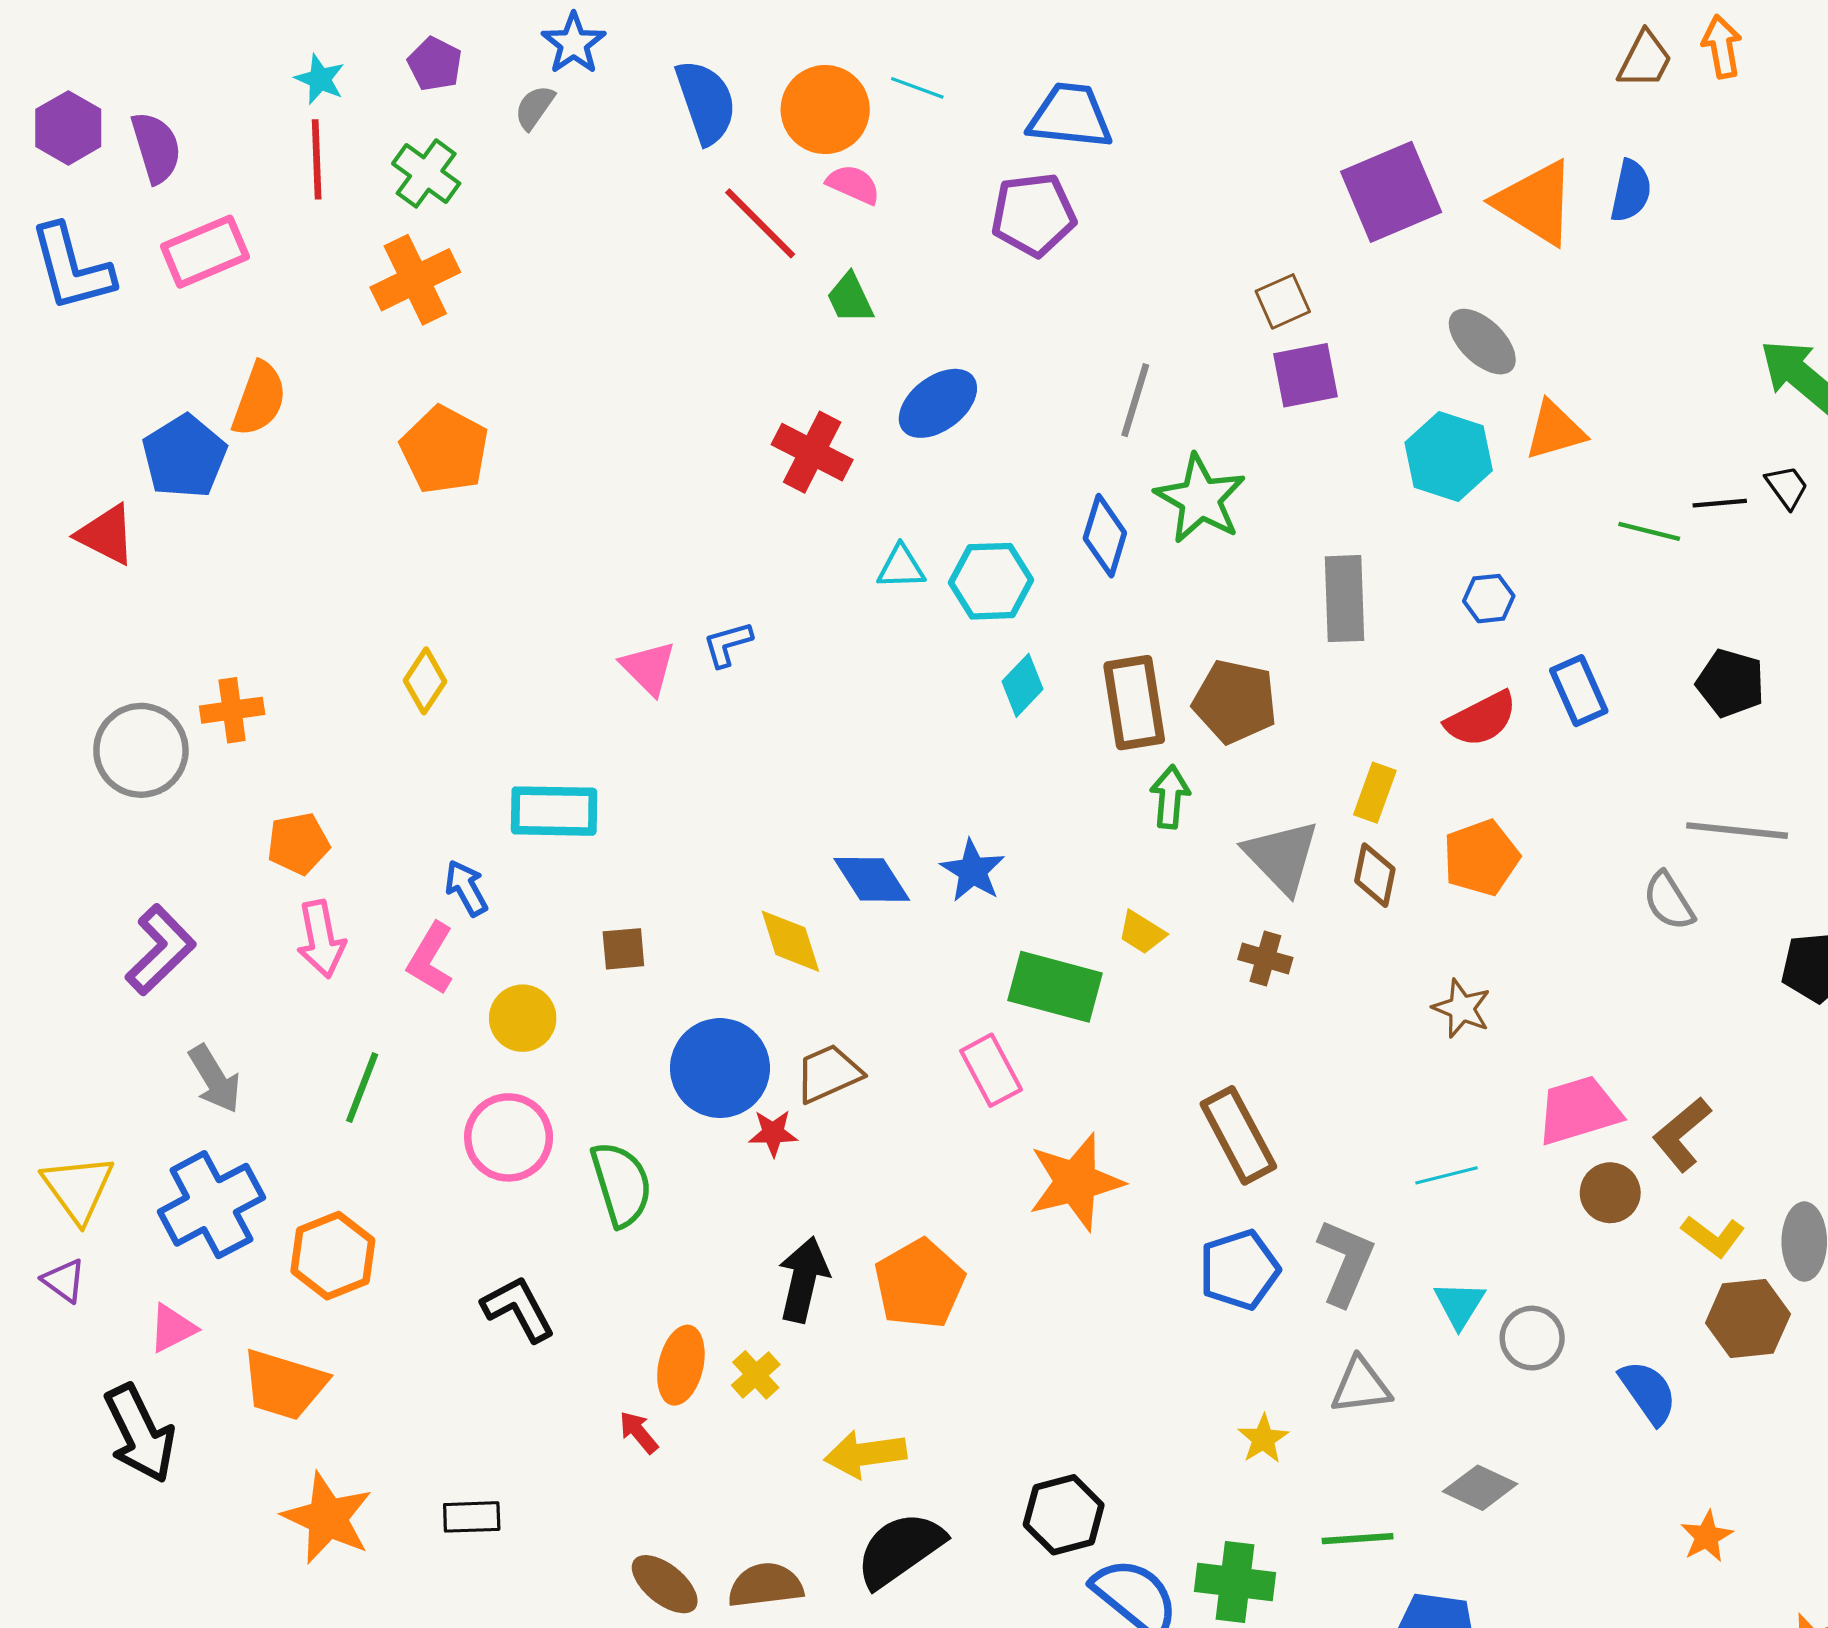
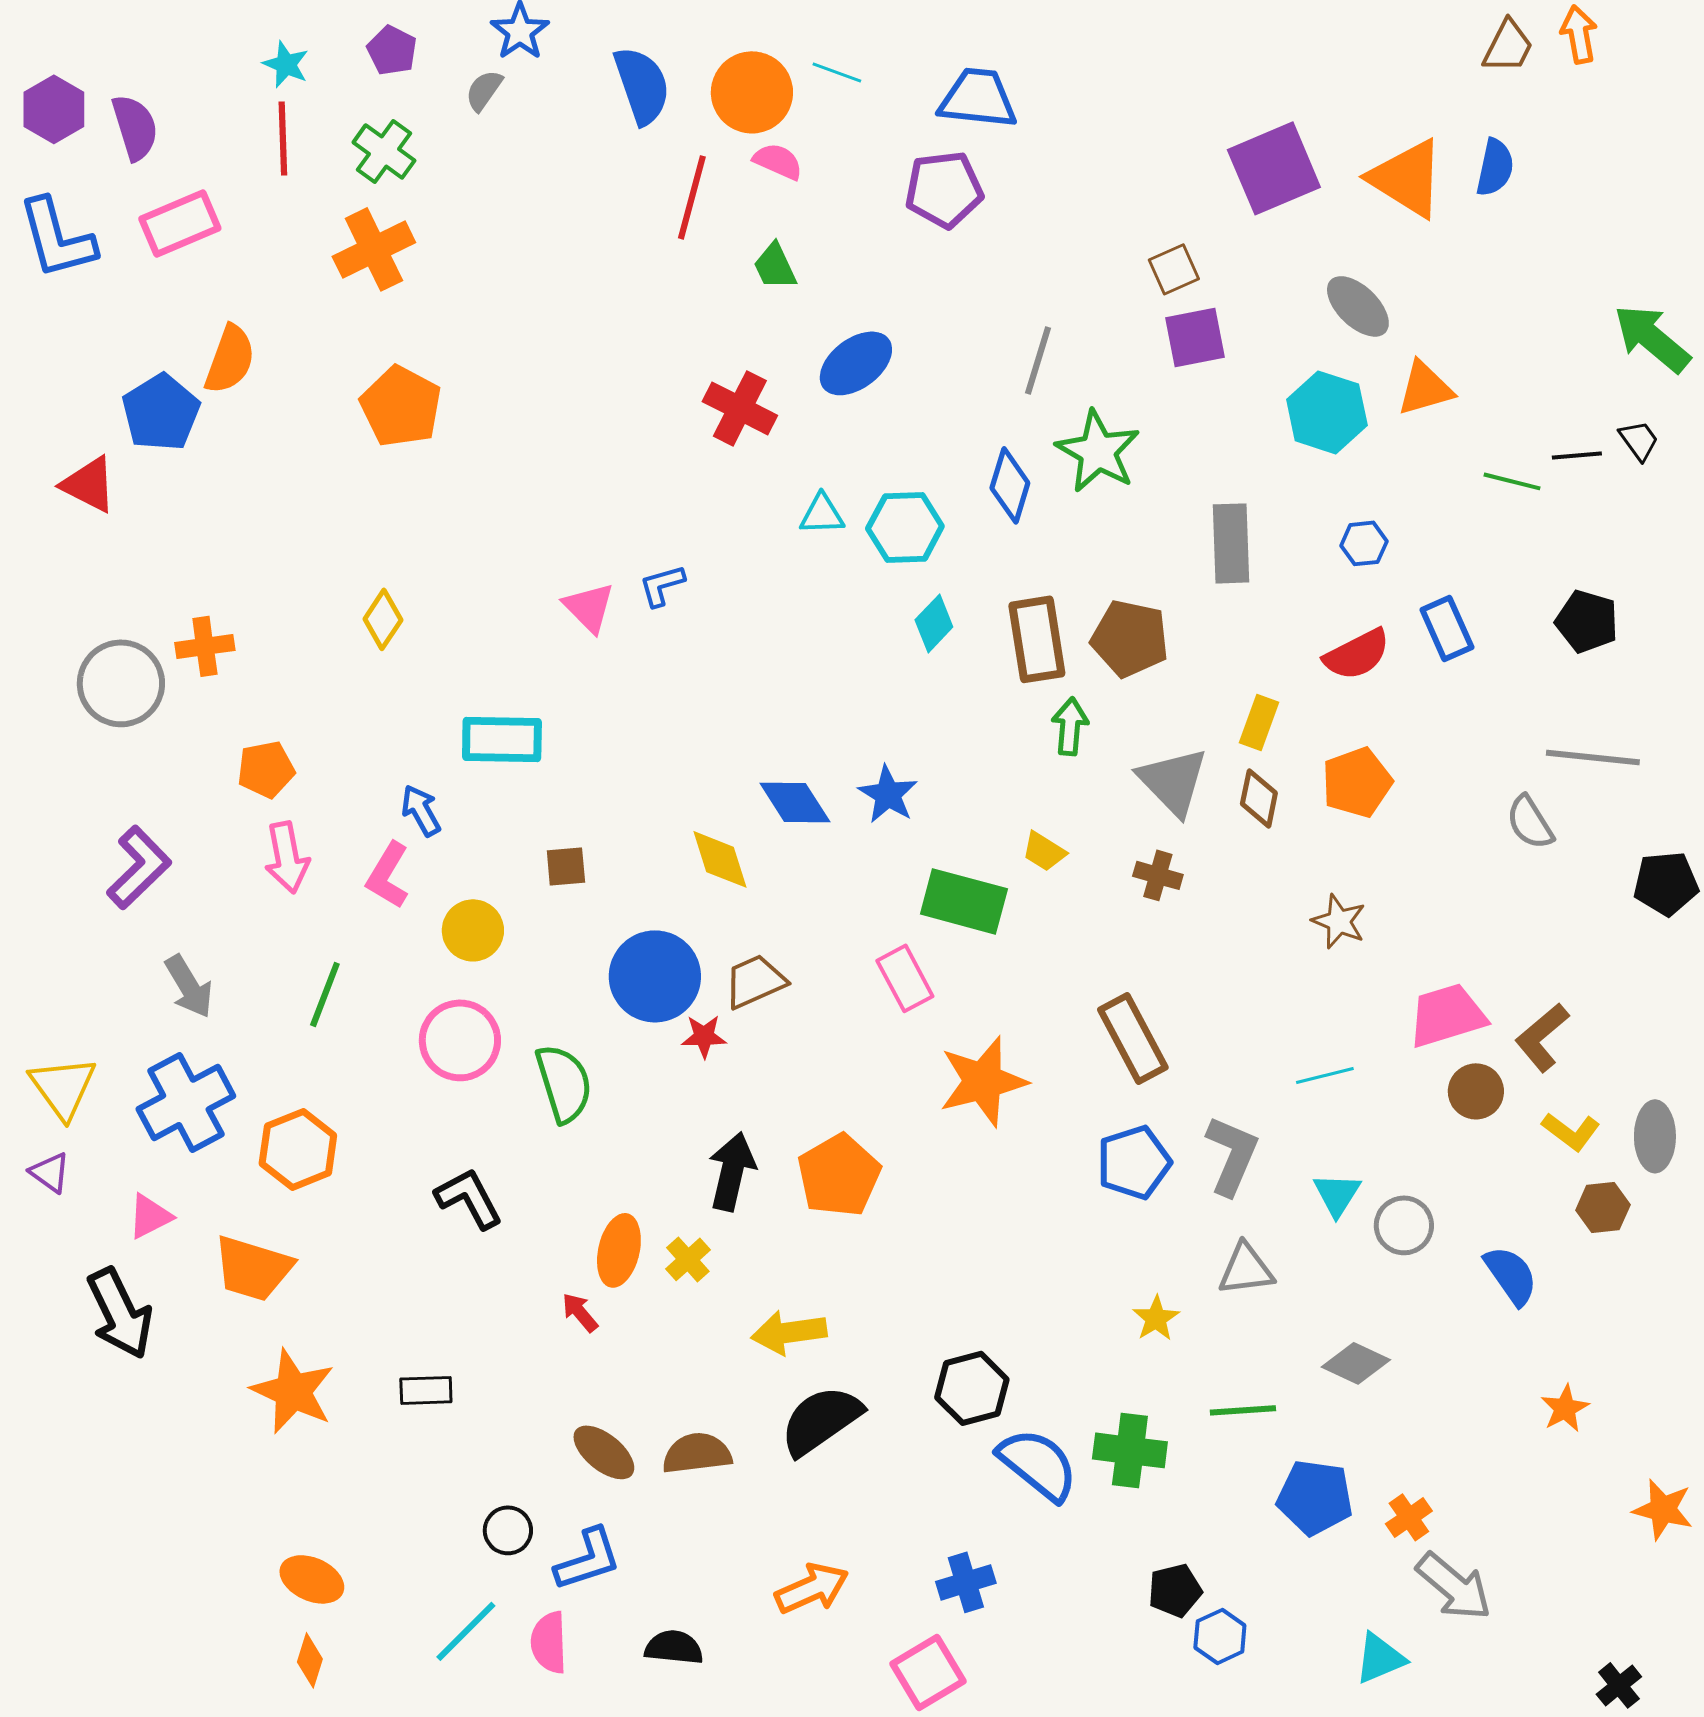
red line: (760, 223) -> (692, 197), turned 60
brown hexagon: (1748, 1319) -> (1603, 1207), size x0.7

